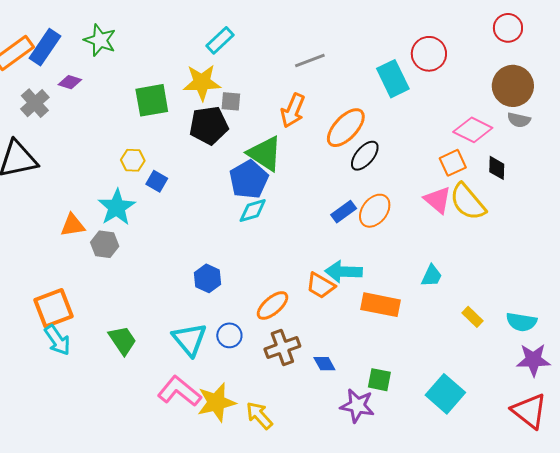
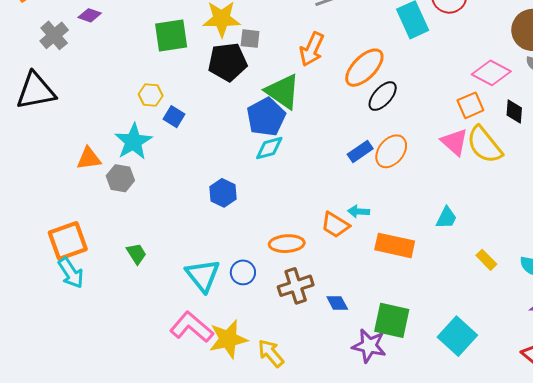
cyan arrow: (344, 272) -> (359, 211), size x0.6
blue hexagon: (208, 278) -> (223, 193), moved
orange ellipse: (273, 305) -> (287, 244), turned 36
green trapezoid: (122, 340) -> (136, 254), moved, size x0.7
green square: (379, 380) -> (392, 320), size x1.5

